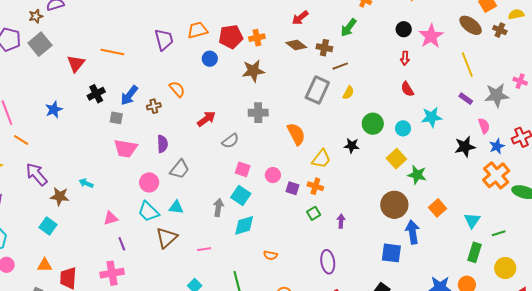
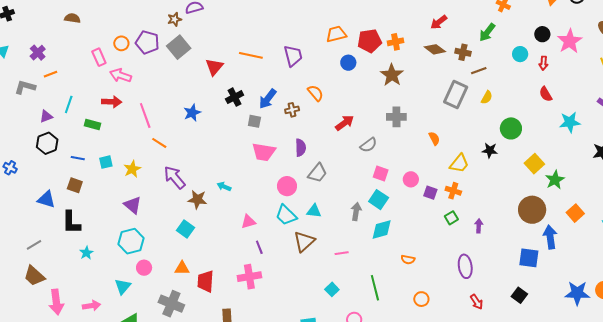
purple trapezoid: (164, 40) -> (293, 56), moved
brown star: (253, 71) -> (392, 75), turned -30
cyan circle: (403, 128) -> (520, 54), moved
orange semicircle: (296, 134) -> (434, 138), size x0.6
green star: (417, 175) -> (555, 180), turned 30

